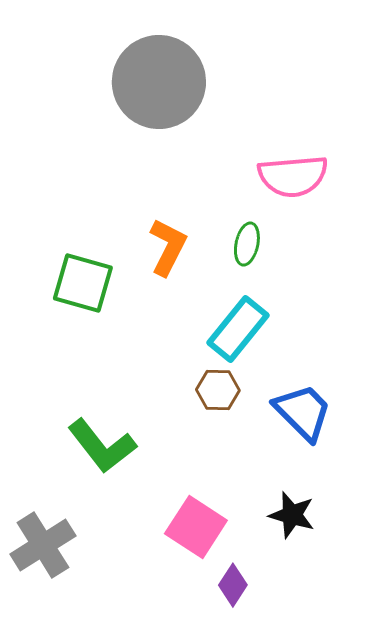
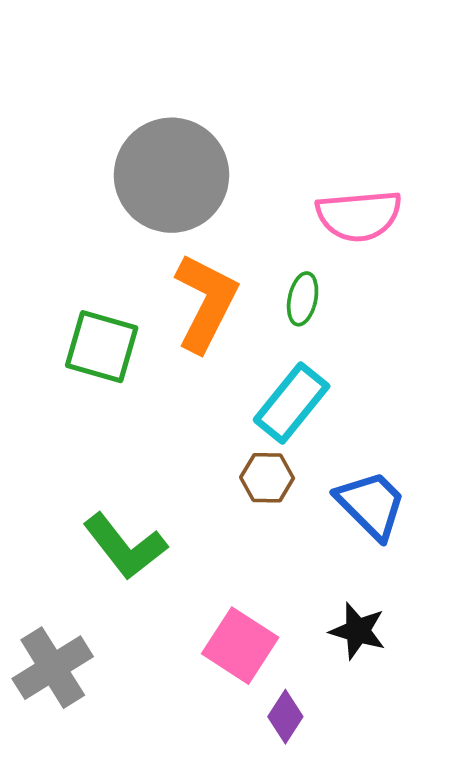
gray circle: (159, 82) -> (172, 175), moved
orange L-shape: (168, 247) -> (206, 303), size x1.4

